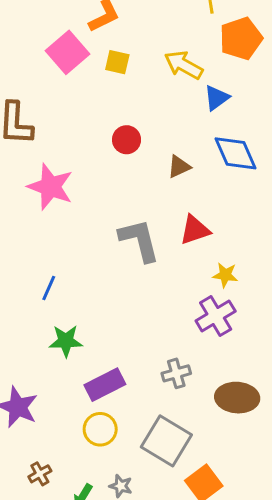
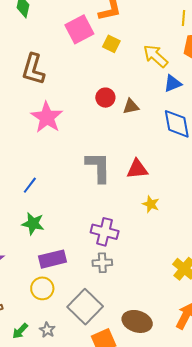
brown triangle: (179, 167) -> (131, 106), moved
purple cross: (216, 316) -> (105, 232), moved, turned 32
brown ellipse: (237, 398) -> (137, 321), moved

